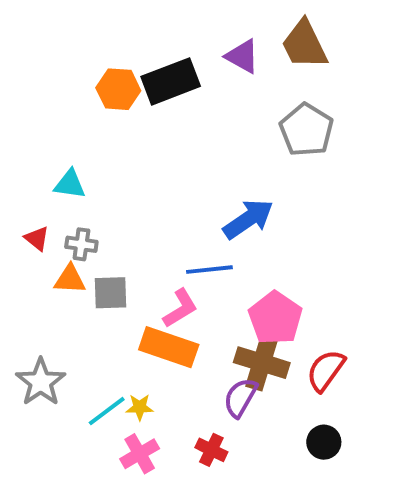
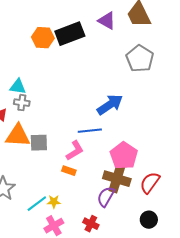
gray cross: (81, 244) -> (22, 103), moved
orange triangle: (70, 279) -> (18, 136), size x1.5
orange rectangle: (169, 347) -> (69, 171), size x0.5

